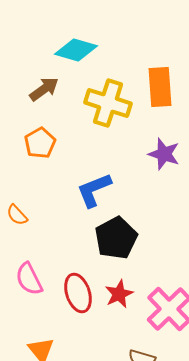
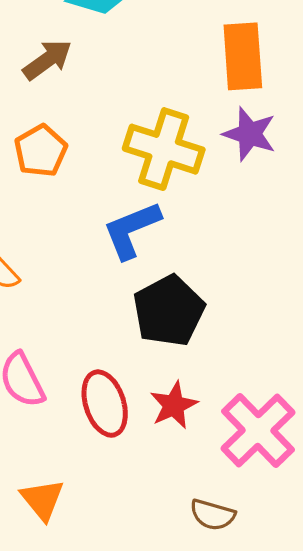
yellow cross: (108, 103) -> (164, 149), moved
purple star: (164, 154) -> (250, 134), moved

